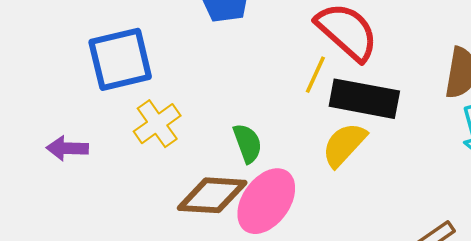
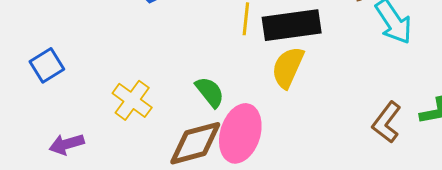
blue square: (120, 59) -> (47, 65), moved, size x0.6

